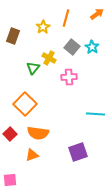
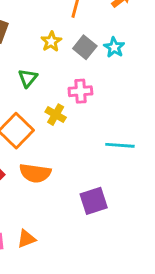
yellow star: (43, 27) -> (51, 41), moved
yellow cross: (49, 58) -> (56, 115), moved
orange triangle: (32, 155) -> (26, 239), moved

